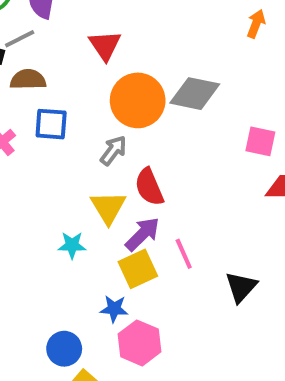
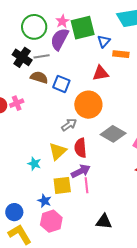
red triangle: (105, 45) -> (101, 73), moved, turned 36
gray diamond: (195, 94) -> (113, 134), moved
blue square: (51, 124) -> (61, 84), moved
purple arrow: (143, 234) -> (81, 171), moved
black triangle: (241, 287) -> (104, 222), moved, turned 36

